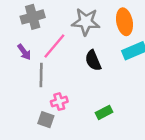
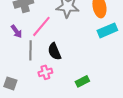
black semicircle: (93, 60) -> (54, 51), moved
gray square: (46, 120) -> (10, 83), moved

